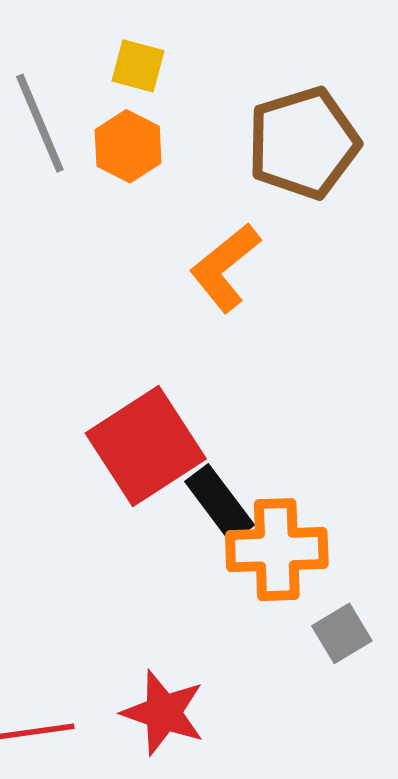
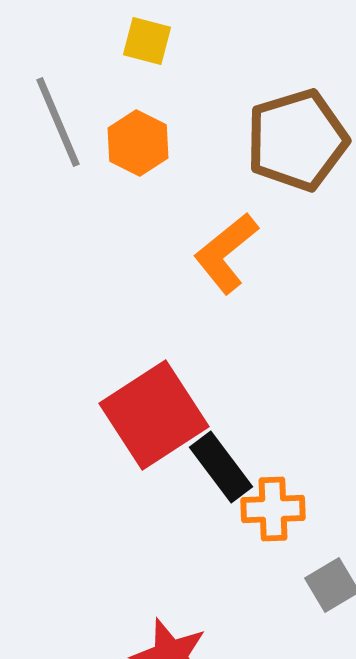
yellow square: (138, 66) -> (147, 41), moved
orange cross: (277, 550) -> (273, 509), size x0.7

